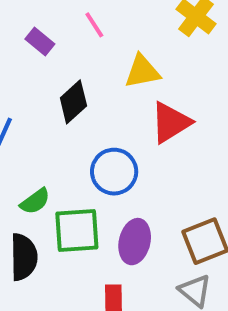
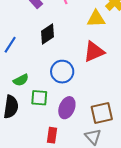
yellow triangle: (142, 71) -> (96, 19), moved
green square: (77, 230) -> (39, 98), size x0.7

